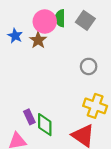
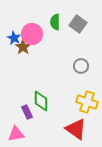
pink circle: (45, 22) -> (32, 34), moved
brown star: (38, 40) -> (23, 47), moved
green diamond: (45, 125) -> (41, 101), moved

